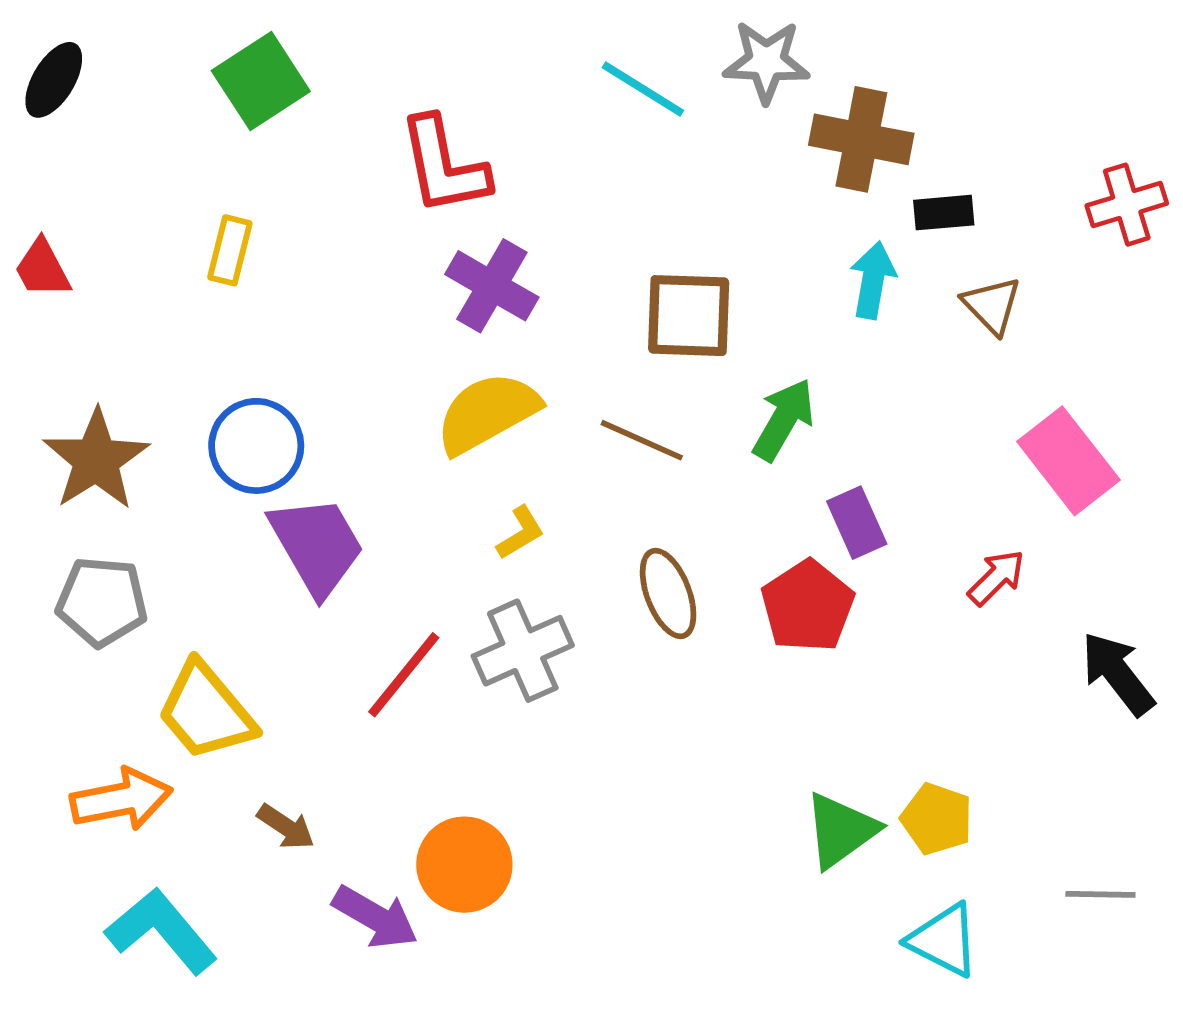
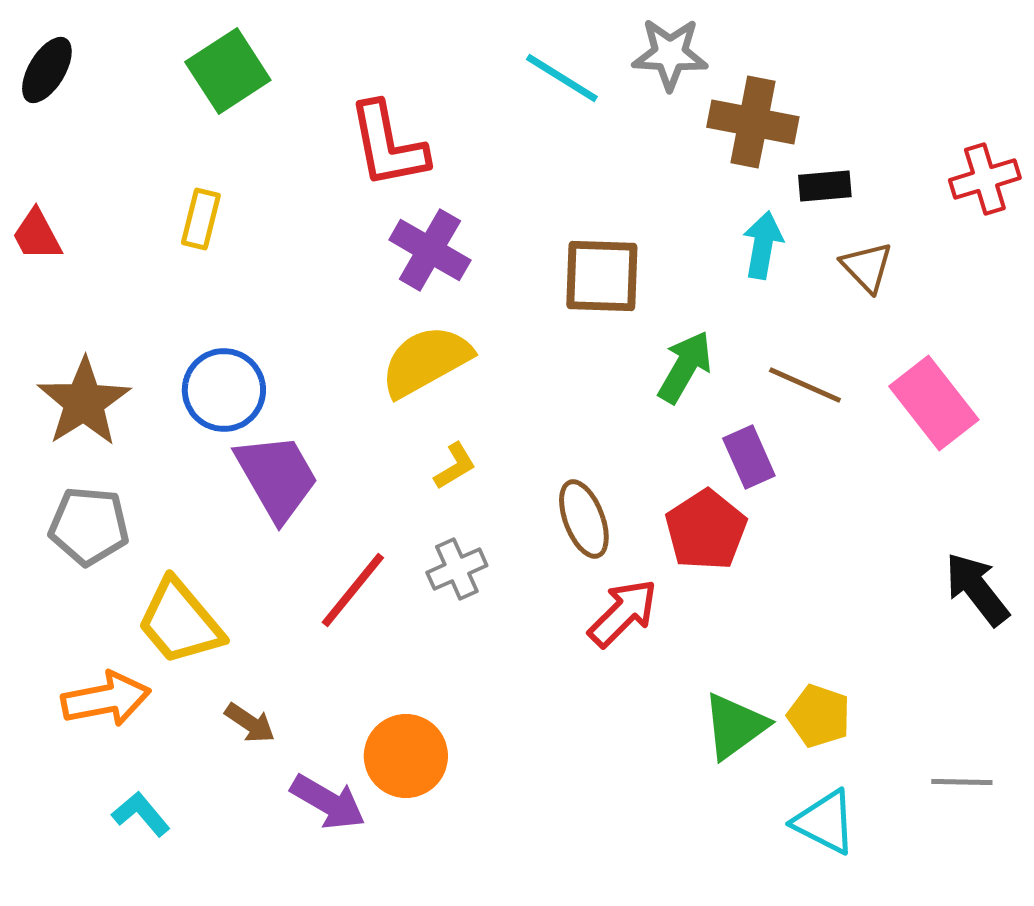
brown line: (642, 440) -> (805, 385), moved
red arrow: (996, 577) -> (623, 613), moved, size x1.4
gray cross: (523, 651) -> (457, 569), size x0.7
cyan L-shape: (161, 931) -> (141, 814), size x0.6

